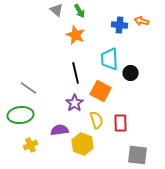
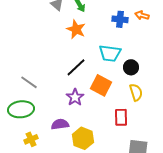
cyan trapezoid: (110, 59) -> (110, 53), turned -80
black line: (76, 73) -> (76, 67), turned 60
yellow semicircle: (97, 120) -> (136, 92), moved

